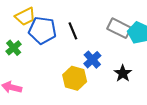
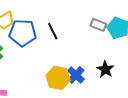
gray rectangle: (119, 28) -> (98, 25), size x0.7
blue cross: (92, 60) -> (76, 75), moved

